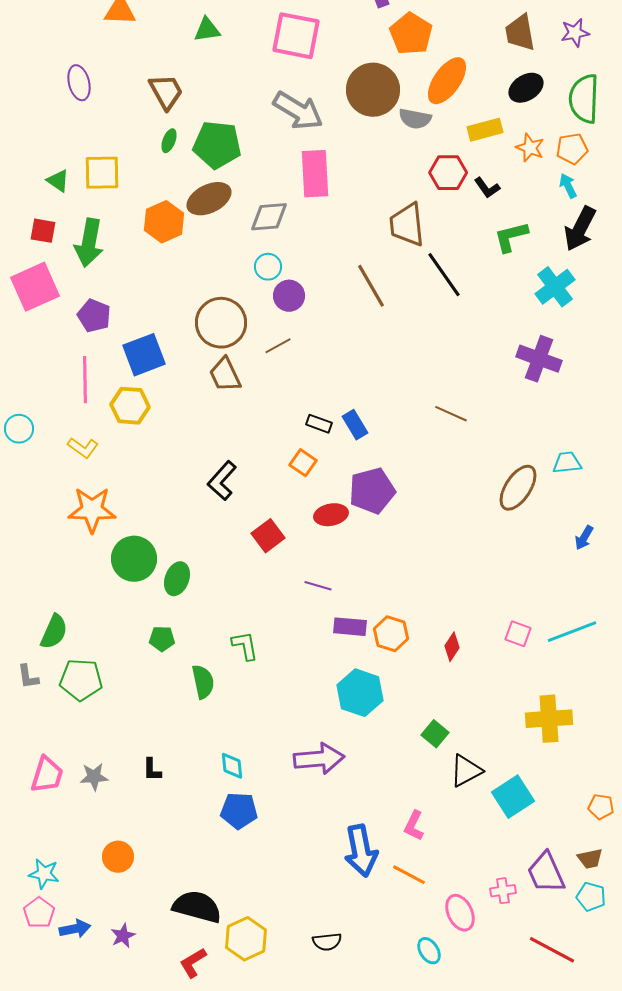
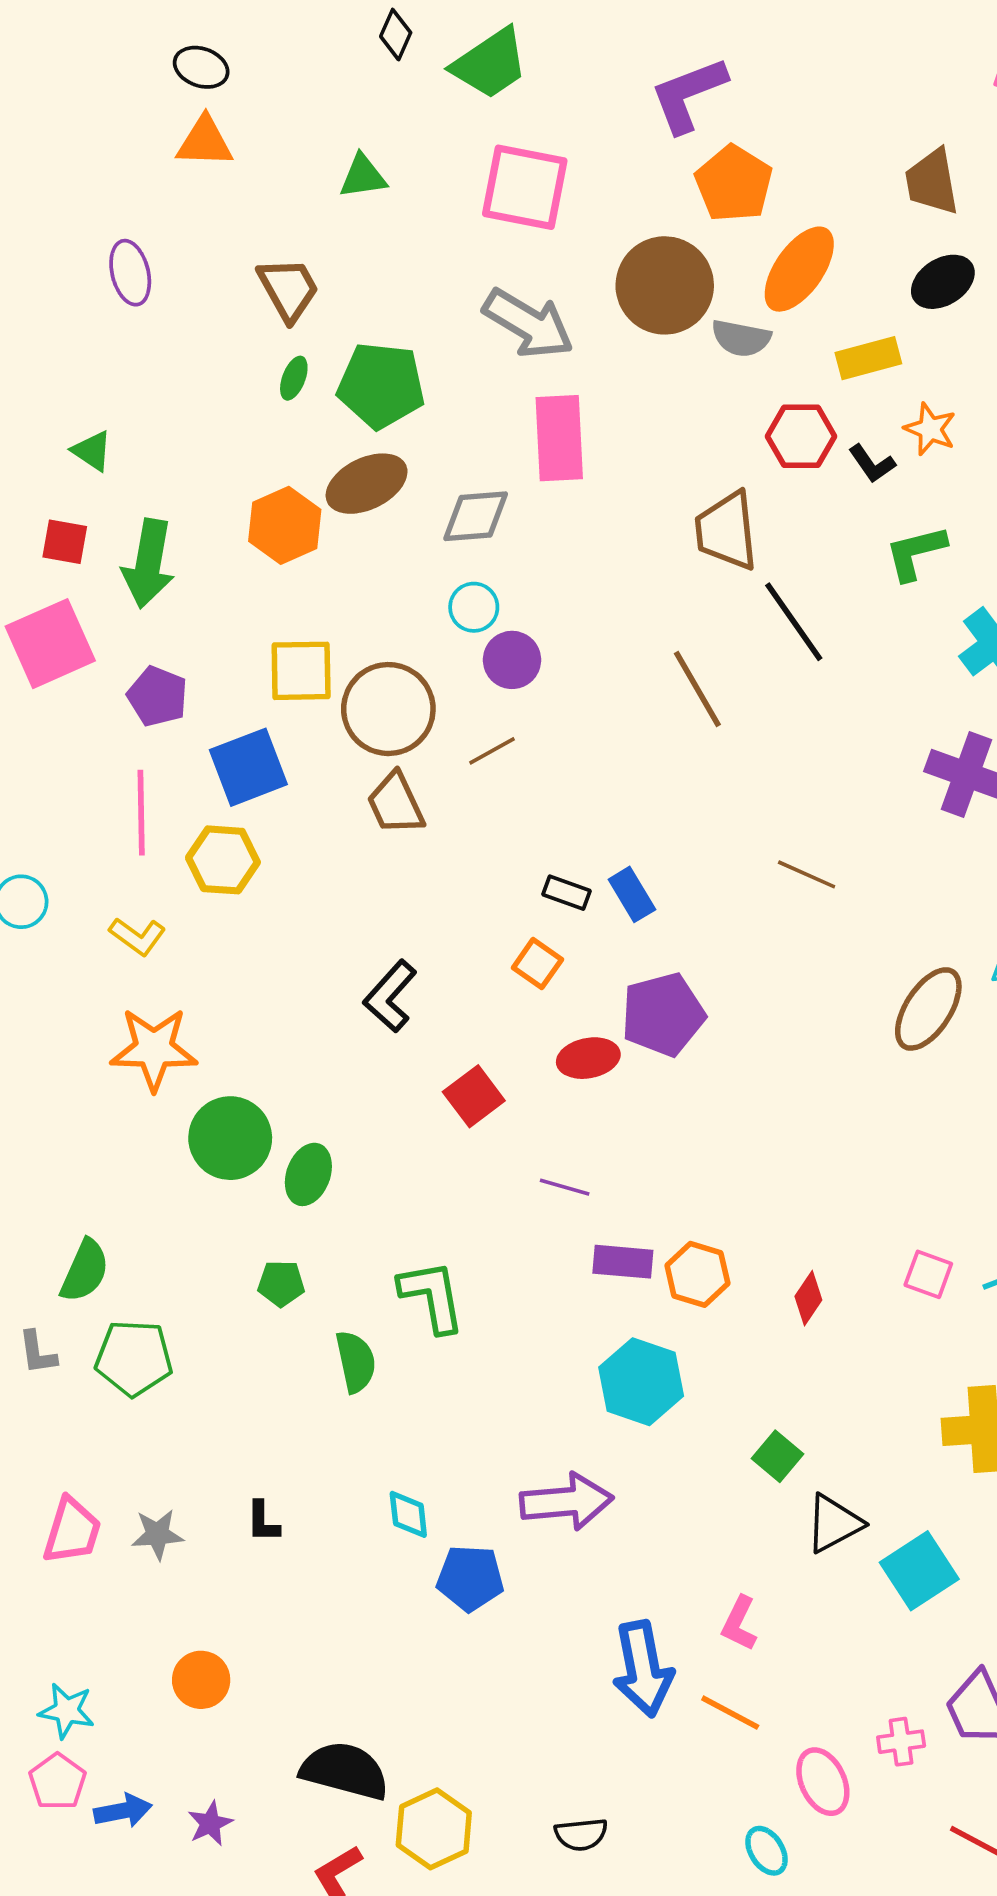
orange star: (530, 148) -> (930, 429), moved
yellow square: (102, 173) -> (301, 671), moved
brown line: (371, 286) -> (697, 689), moved
green L-shape: (245, 646) -> (432, 1296), size x1.4
blue pentagon: (239, 811) -> (470, 1578), moved

